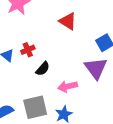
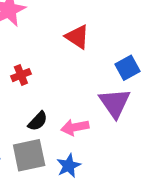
black semicircle: (43, 69) -> (38, 121), moved

